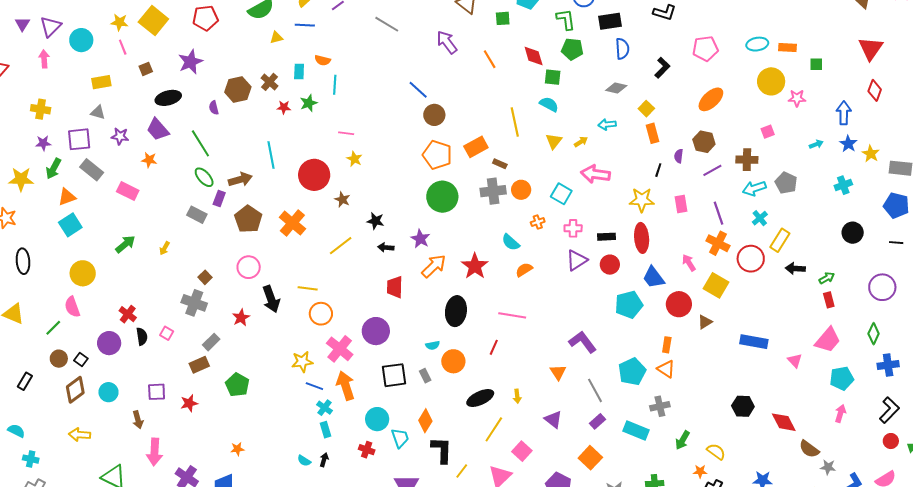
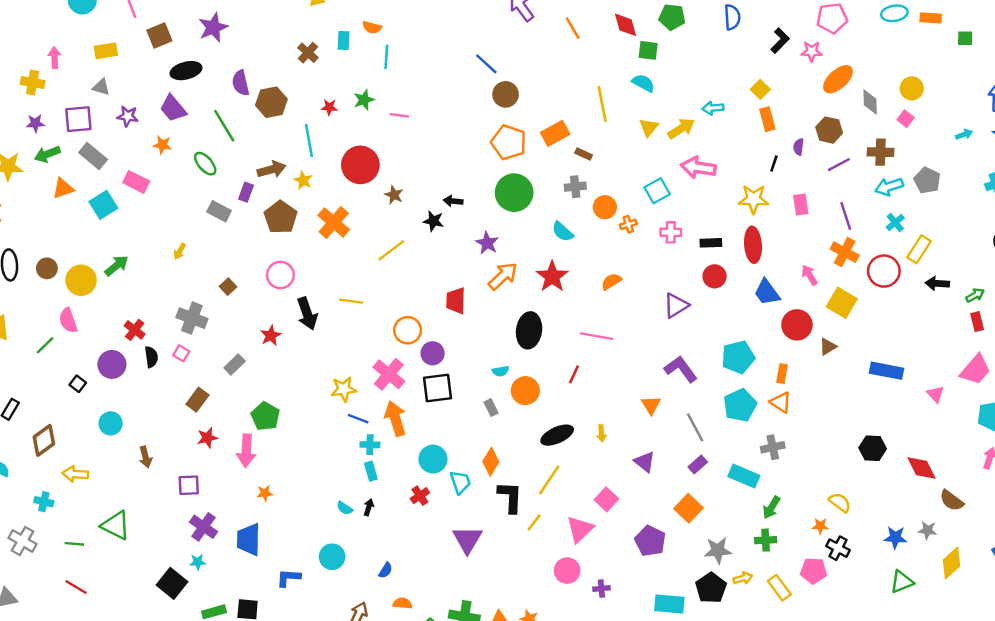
pink arrow: (44, 59) -> (54, 58), moved
brown square: (146, 69) -> (159, 36), size x1.5
yellow circle: (771, 81) -> (912, 88), moved, size x0.7
gray diamond: (616, 88) -> (870, 102), moved, turned 75
brown hexagon: (238, 89) -> (271, 102), moved
pink star: (797, 98) -> (812, 51), moved
green star: (309, 103) -> (364, 100), moved
red star: (284, 107) -> (329, 107), moved
purple semicircle: (214, 108) -> (241, 83), size x1.5
pink square: (768, 132) -> (906, 119), turned -32
yellow arrow: (581, 142) -> (681, 129), size x1.6
yellow star: (354, 159) -> (303, 180), moved
green arrow: (54, 169) -> (47, 154), turned 40
green ellipse: (204, 177) -> (205, 164), moved
orange circle: (521, 190) -> (605, 207), moved
gray cross: (493, 191) -> (575, 187), size x0.7
cyan square: (561, 194) -> (657, 191), turned 30
cyan square: (70, 225) -> (103, 205), moved
cyan semicircle: (511, 242) -> (563, 232), moved
green arrow: (125, 244) -> (117, 266), moved
black arrow: (386, 247) -> (453, 201), moved
purple triangle: (577, 260) -> (676, 305), moved
gray cross: (194, 303) -> (192, 318), moved
cyan pentagon: (629, 305) -> (738, 357), moved
orange circle: (321, 314) -> (408, 330), moved
purple circle: (376, 331) -> (433, 353), size x0.7
brown circle: (59, 359) -> (47, 268), moved
brown rectangle: (199, 365) -> (197, 400), moved, turned -30
black square: (394, 375) -> (437, 388), moved
brown diamond: (75, 390) -> (44, 440), moved
purple square: (157, 392) -> (189, 485), moved
cyan cross: (325, 408) -> (370, 445), turned -35
yellow line: (494, 429) -> (549, 480), moved
green arrow: (683, 440) -> (772, 507), moved
red cross: (367, 450) -> (420, 496), turned 35
pink arrow: (154, 452) -> (246, 451), moved
cyan cross: (31, 459) -> (44, 502), moved
gray star: (828, 467) -> (927, 530), moved

